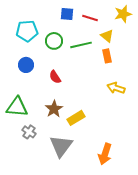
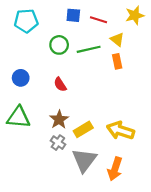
cyan pentagon: (27, 31) -> (26, 21), moved
blue circle: (26, 65) -> (21, 78), moved
yellow arrow: (116, 88) -> (120, 130), moved, size x1.4
gray cross: (29, 132) -> (58, 143), moved
gray triangle: (61, 146) -> (84, 160), moved

